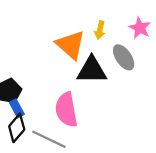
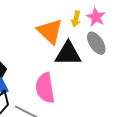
pink star: (140, 28) -> (96, 17), moved

